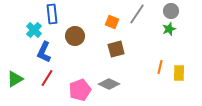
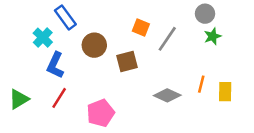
gray circle: (171, 11) -> (205, 14), moved
blue rectangle: (52, 14) -> (65, 17), turned -30
gray line: (137, 14) -> (167, 39), moved
brown square: (116, 49) -> (127, 61), moved
gray diamond: (109, 84) -> (167, 95), moved

